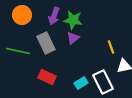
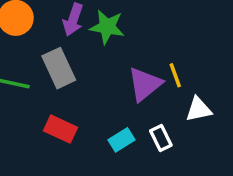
purple triangle: (73, 38) -> (145, 84), moved, size x1.5
white rectangle: (103, 82) -> (161, 138), size x0.6

